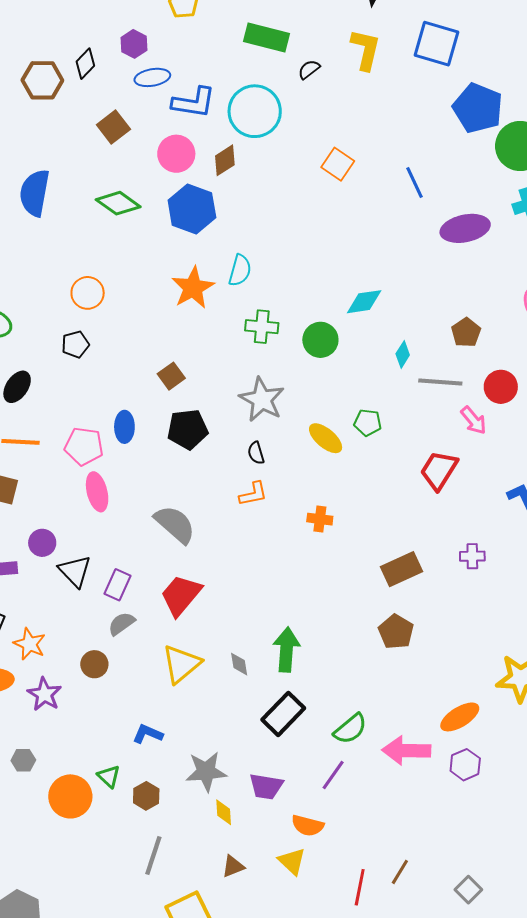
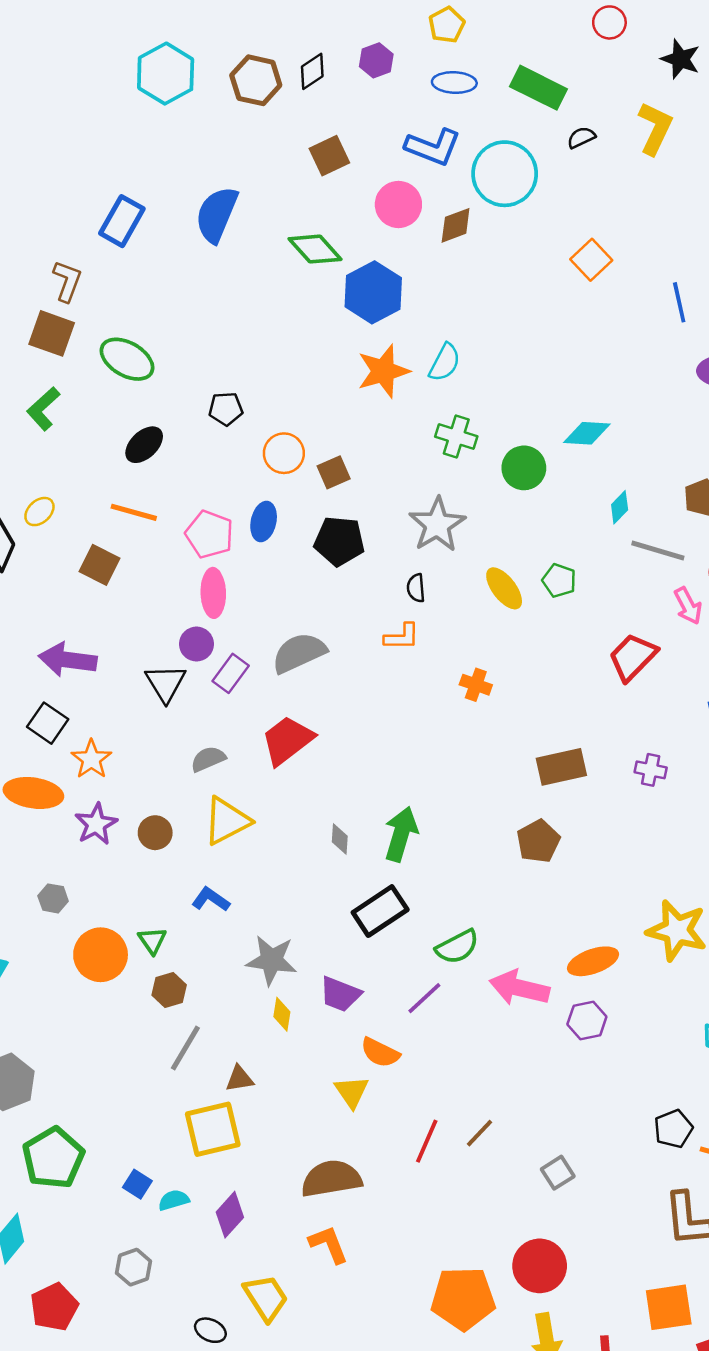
blue ellipse: (152, 77) -> (454, 82), moved
blue hexagon: (192, 209) -> (373, 292), moved
orange circle: (88, 293) -> (284, 453), moved
gray semicircle: (175, 524) -> (299, 653), turned -78
purple circle: (42, 543) -> (196, 644), moved
purple rectangle: (118, 585) -> (231, 673), moved
brown circle: (94, 664) -> (155, 833), moved
yellow triangle: (181, 664) -> (227, 821), moved
brown hexagon: (146, 796) -> (169, 990), moved
brown triangle: (233, 866) -> (239, 1079), moved

